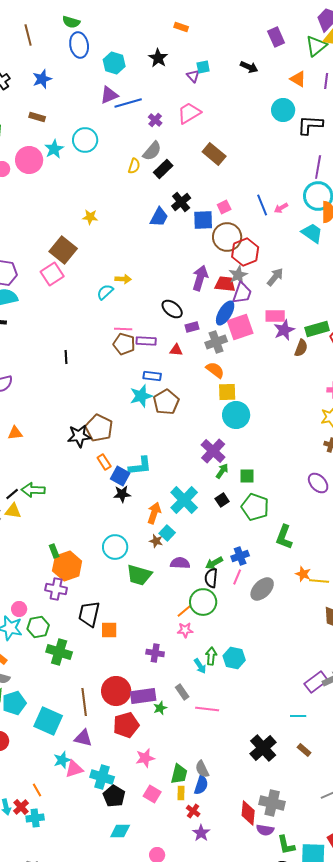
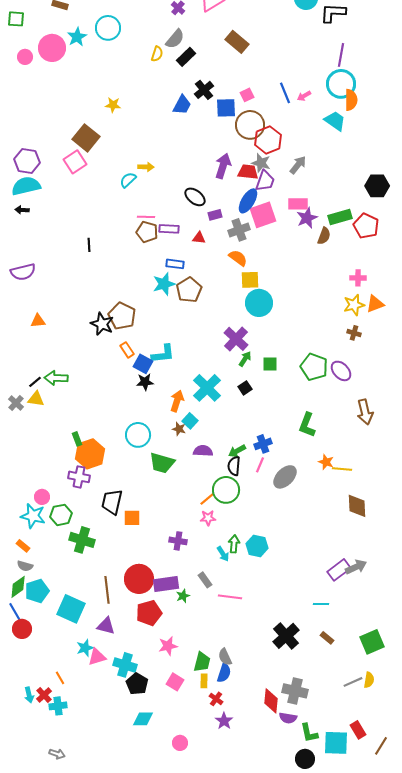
gray star: (238, 275) -> (261, 163), turned -30
black star: (79, 436) -> (102, 324), turned 30
green pentagon: (255, 507) -> (314, 367), moved

